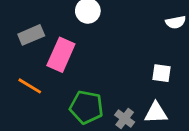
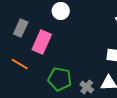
gray rectangle: (31, 35) -> (21, 28), turned -42

